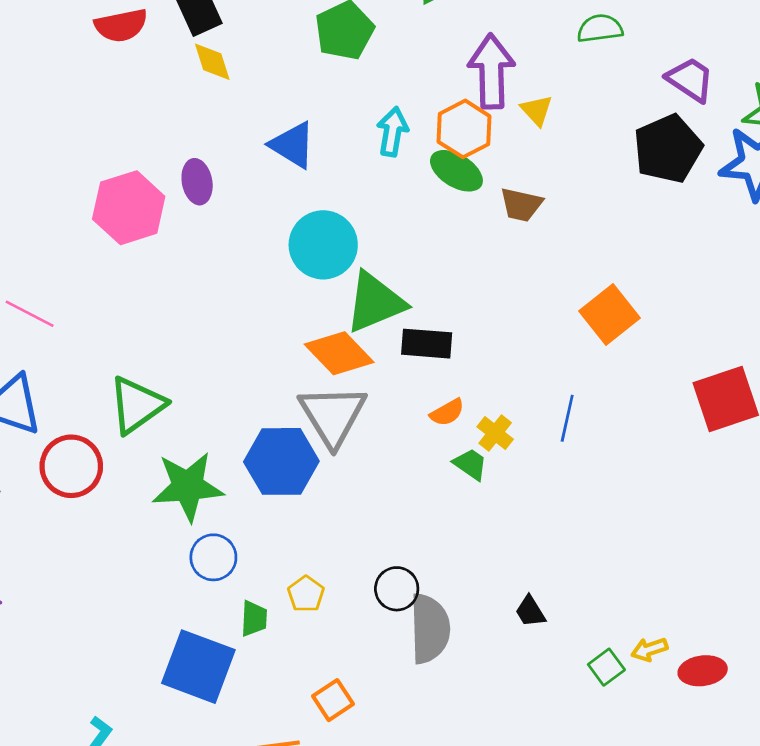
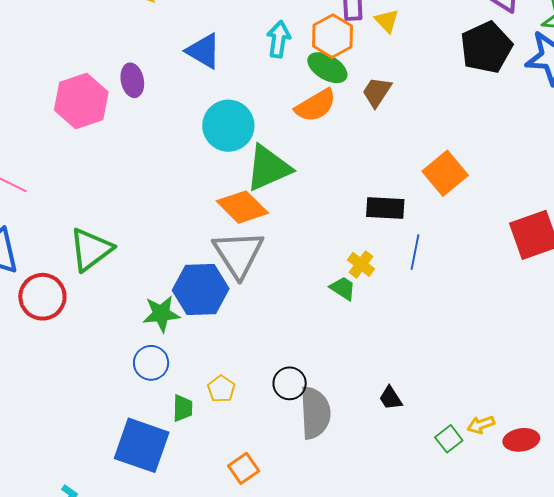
brown trapezoid: (521, 205) -> (377, 92), turned 112
black rectangle: (427, 344) -> (385, 208), moved
orange semicircle: (447, 412) -> (316, 105), moved, size x1.6
green star: (188, 486) -> (161, 314), moved, size x0.7

